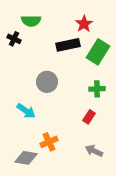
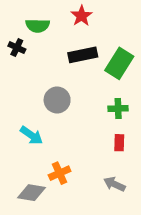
red star: (84, 24) -> (81, 16), moved
red rectangle: (89, 117) -> (119, 143), moved, turned -32

